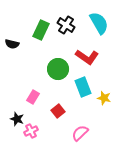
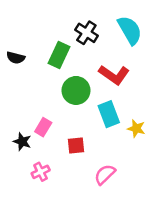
green rectangle: (41, 30) -> (59, 55), moved
red square: (58, 111) -> (76, 146), turned 32
black star: (17, 119) -> (22, 142), moved

